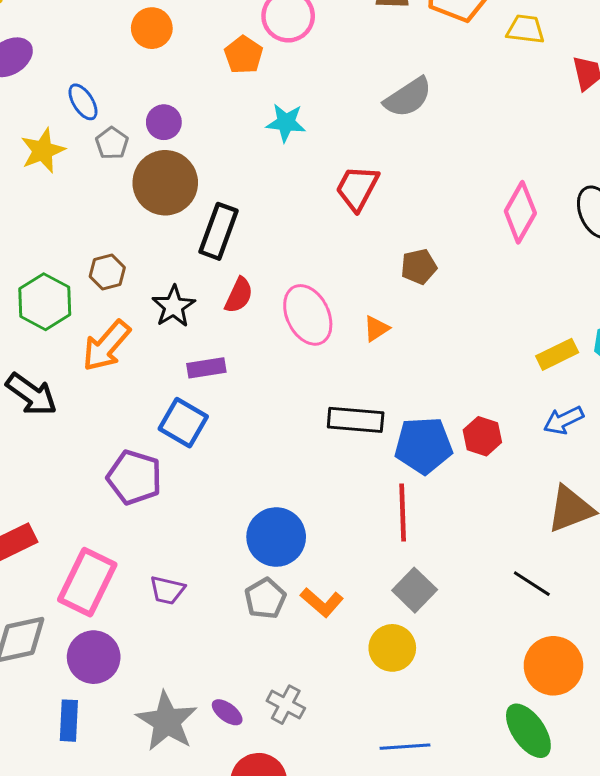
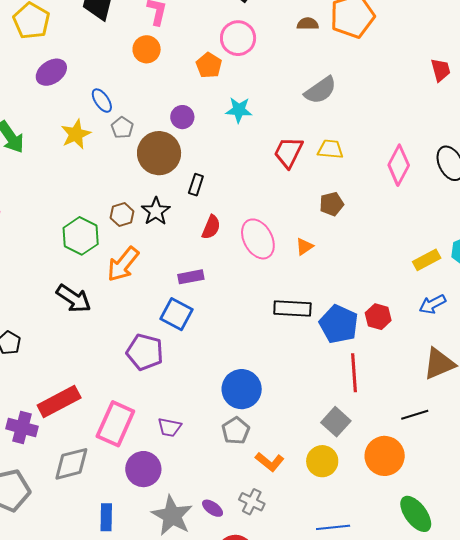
yellow trapezoid: (526, 29) -> (330, 149), moved
purple circle: (164, 122) -> (182, 117), moved
black rectangle: (218, 231) -> (196, 185), size x0.6
black star: (174, 306) -> (156, 211), moved
blue pentagon: (423, 445) -> (339, 324), turned 30
red line: (403, 513) -> (354, 373), moved
black line: (532, 584) -> (415, 415), turned -48
orange L-shape: (322, 602) -> (270, 462), moved
purple circle: (94, 657) -> (143, 469), moved
orange circle: (553, 666) -> (385, 456), moved

